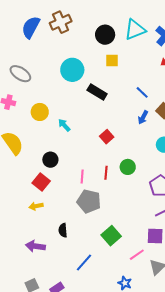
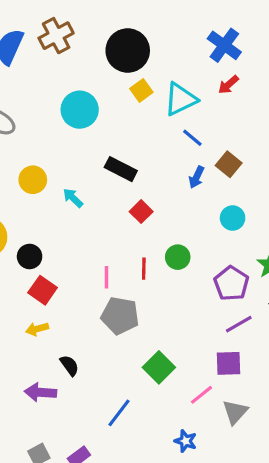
cyan triangle: (135, 30) -> (180, 99), moved
black circle: (105, 35) -> (128, 51), size x1.4
yellow square: (112, 60) -> (141, 90), turned -32
black rectangle: (97, 92) -> (121, 169), moved
black circle: (50, 160) -> (30, 257), moved
black semicircle: (63, 230) -> (69, 365), moved, turned 152

